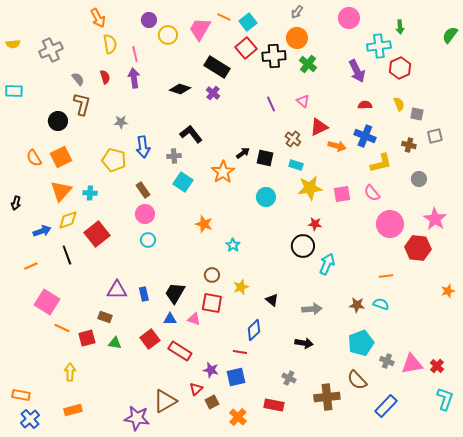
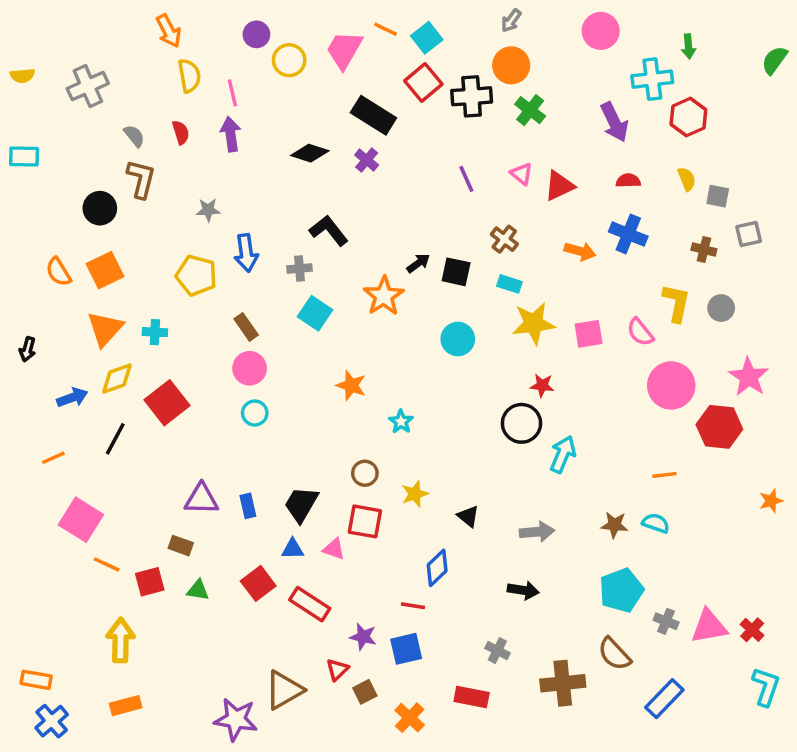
red triangle: (319, 127) -> (559, 186), moved
yellow L-shape: (381, 163) -> (676, 303), moved, turned -65
black line: (67, 255) -> (115, 439), turned 48
yellow arrow: (70, 372) -> (120, 640), size x1.4

